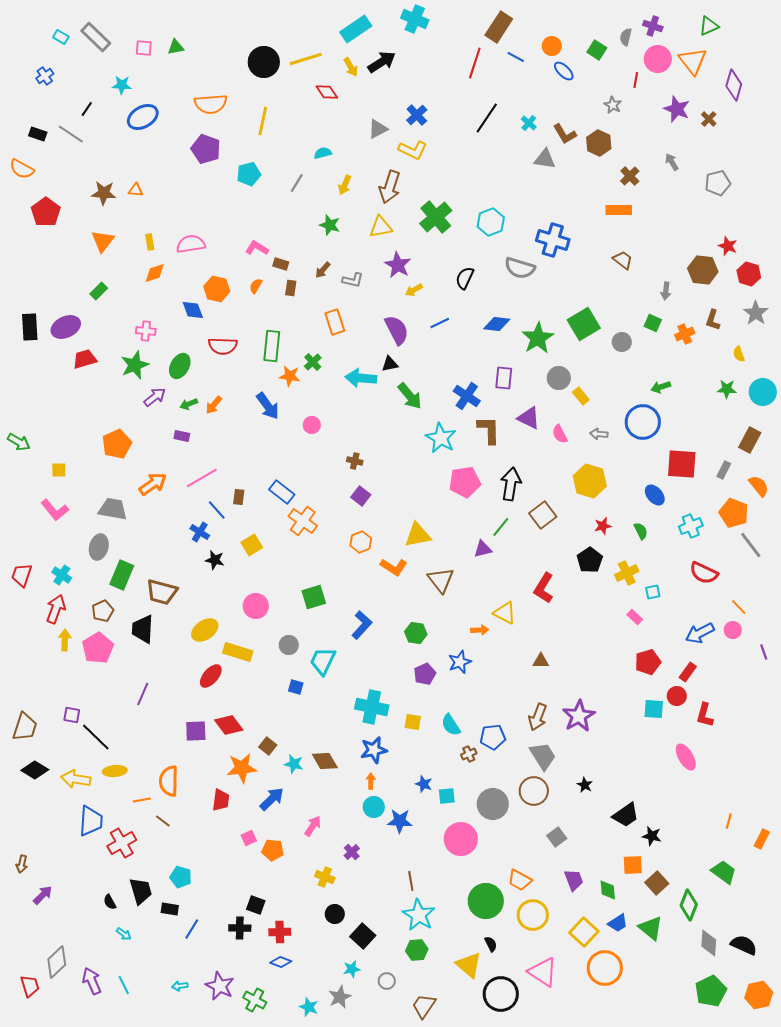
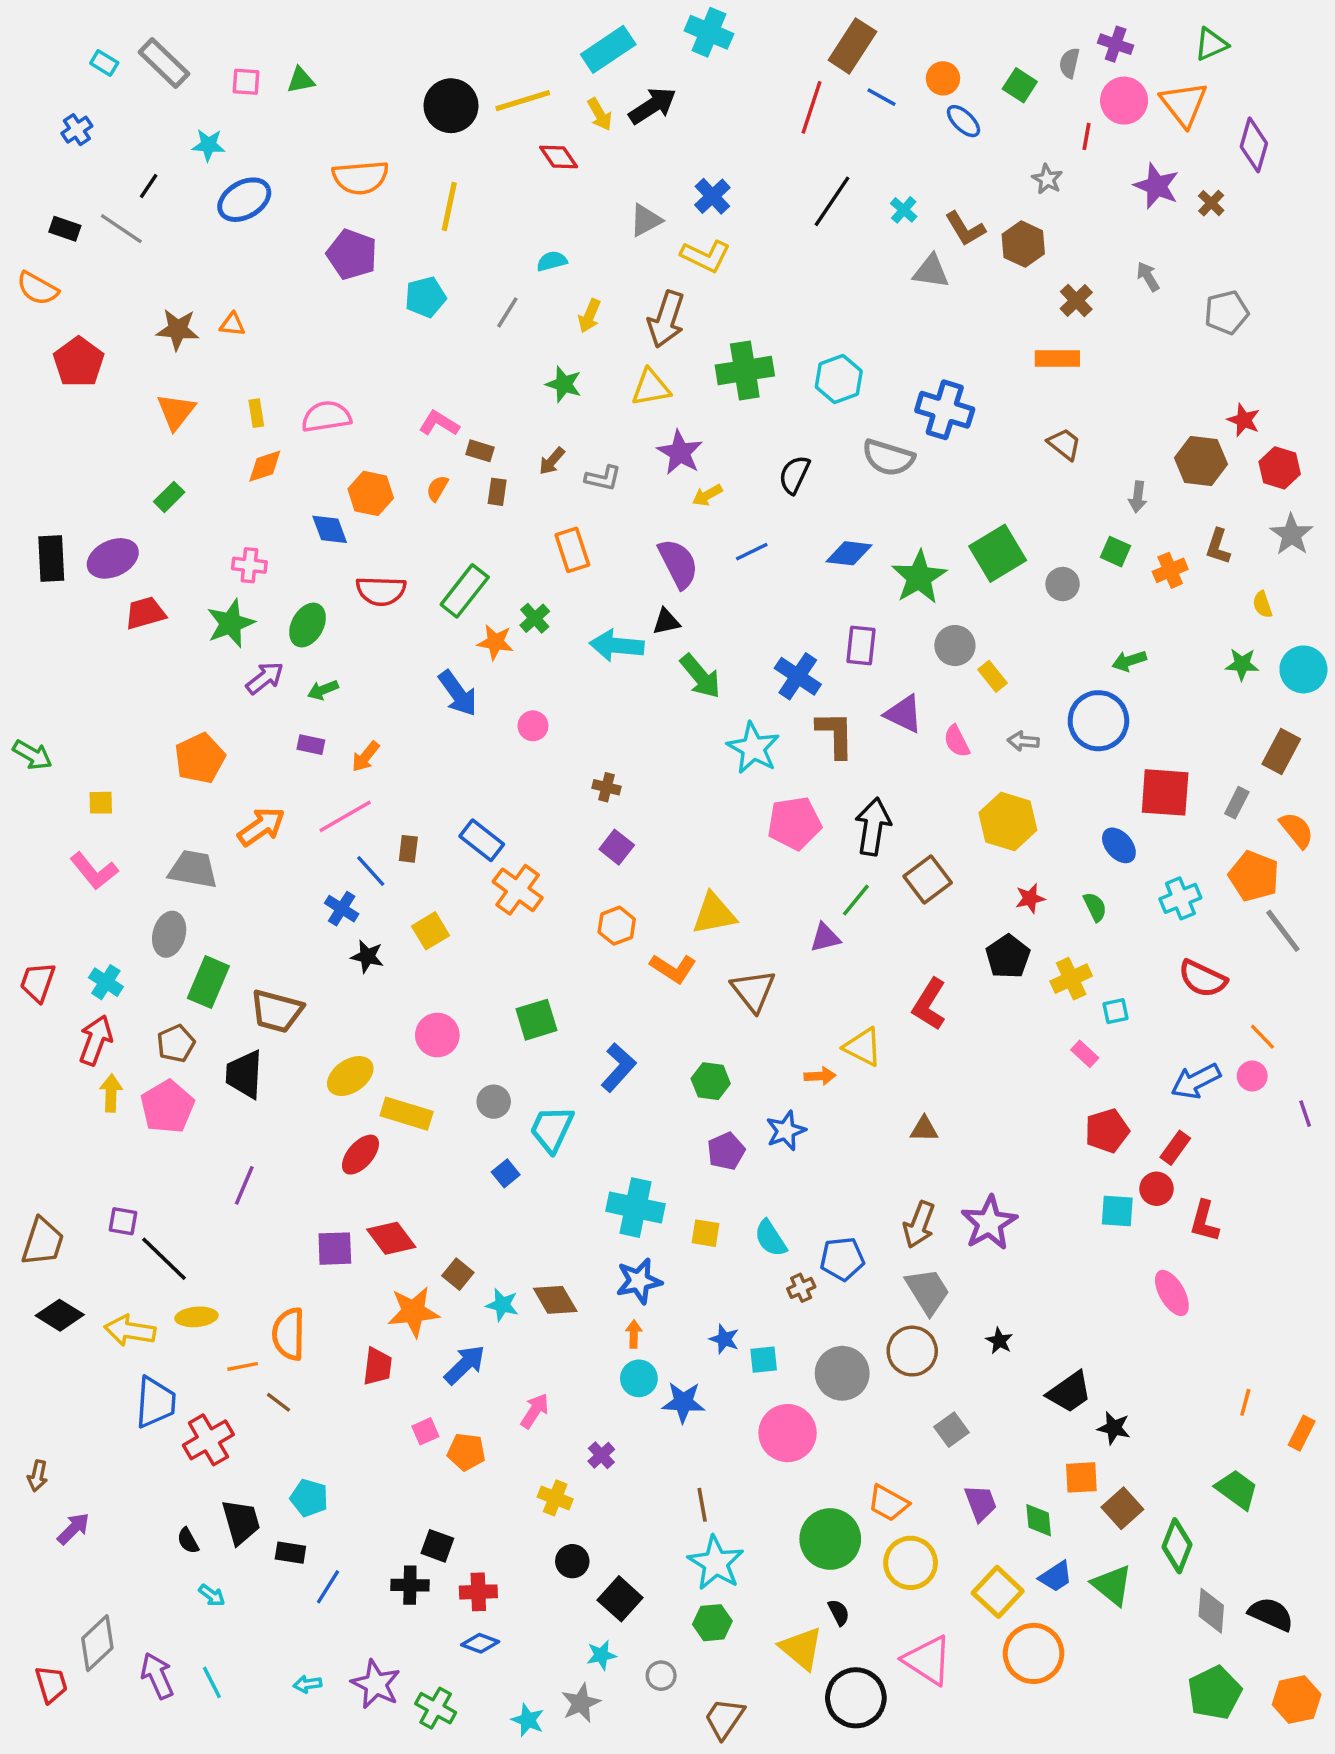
green cross: (436, 217) -> (745, 370), turned 32
green rectangle: (272, 346) -> (465, 591), turned 32
orange arrow: (214, 405) -> (366, 757), moved
blue square: (296, 687) -> (506, 1173), turned 35

